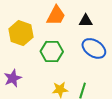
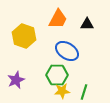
blue ellipse: (94, 48) -> (67, 51), moved
green hexagon: (52, 52) -> (57, 75), moved

